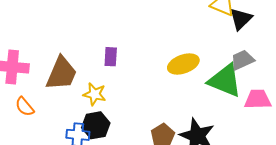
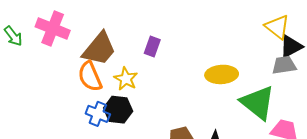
gray trapezoid: (242, 60) -> (284, 65), moved
orange semicircle: (25, 107) -> (90, 76), moved, size x1.4

